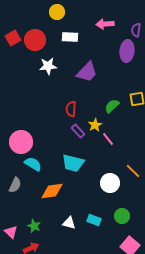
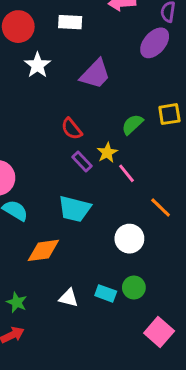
purple ellipse: (127, 51) -> (155, 43), turned 35
white star: (48, 66) -> (37, 65), turned -30
red semicircle: (71, 109) -> (72, 129), turned -42
orange line: (133, 171) -> (161, 207), moved
green circle: (122, 216) -> (134, 288), moved

